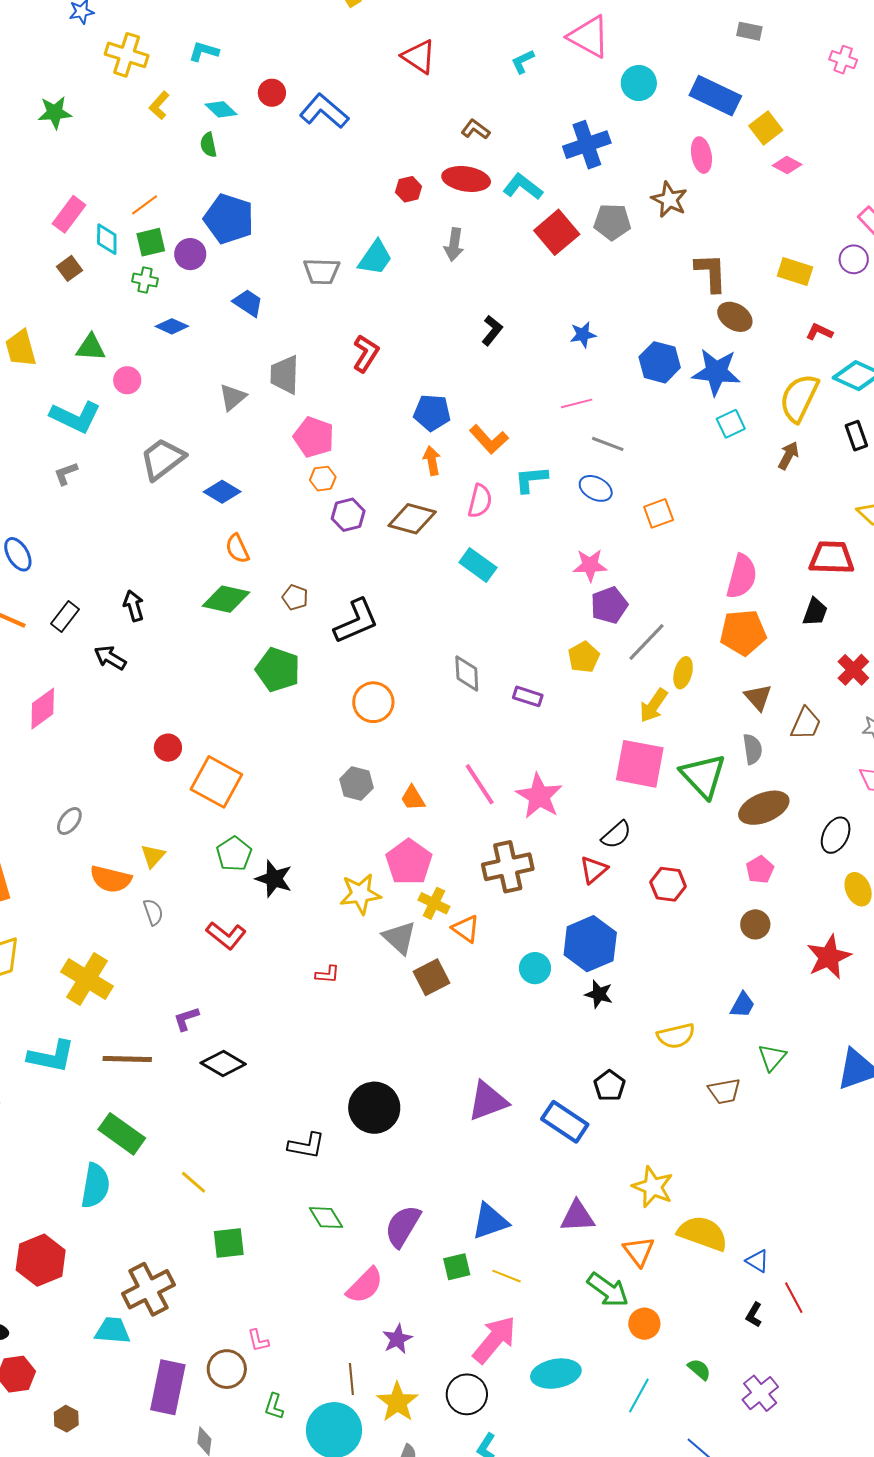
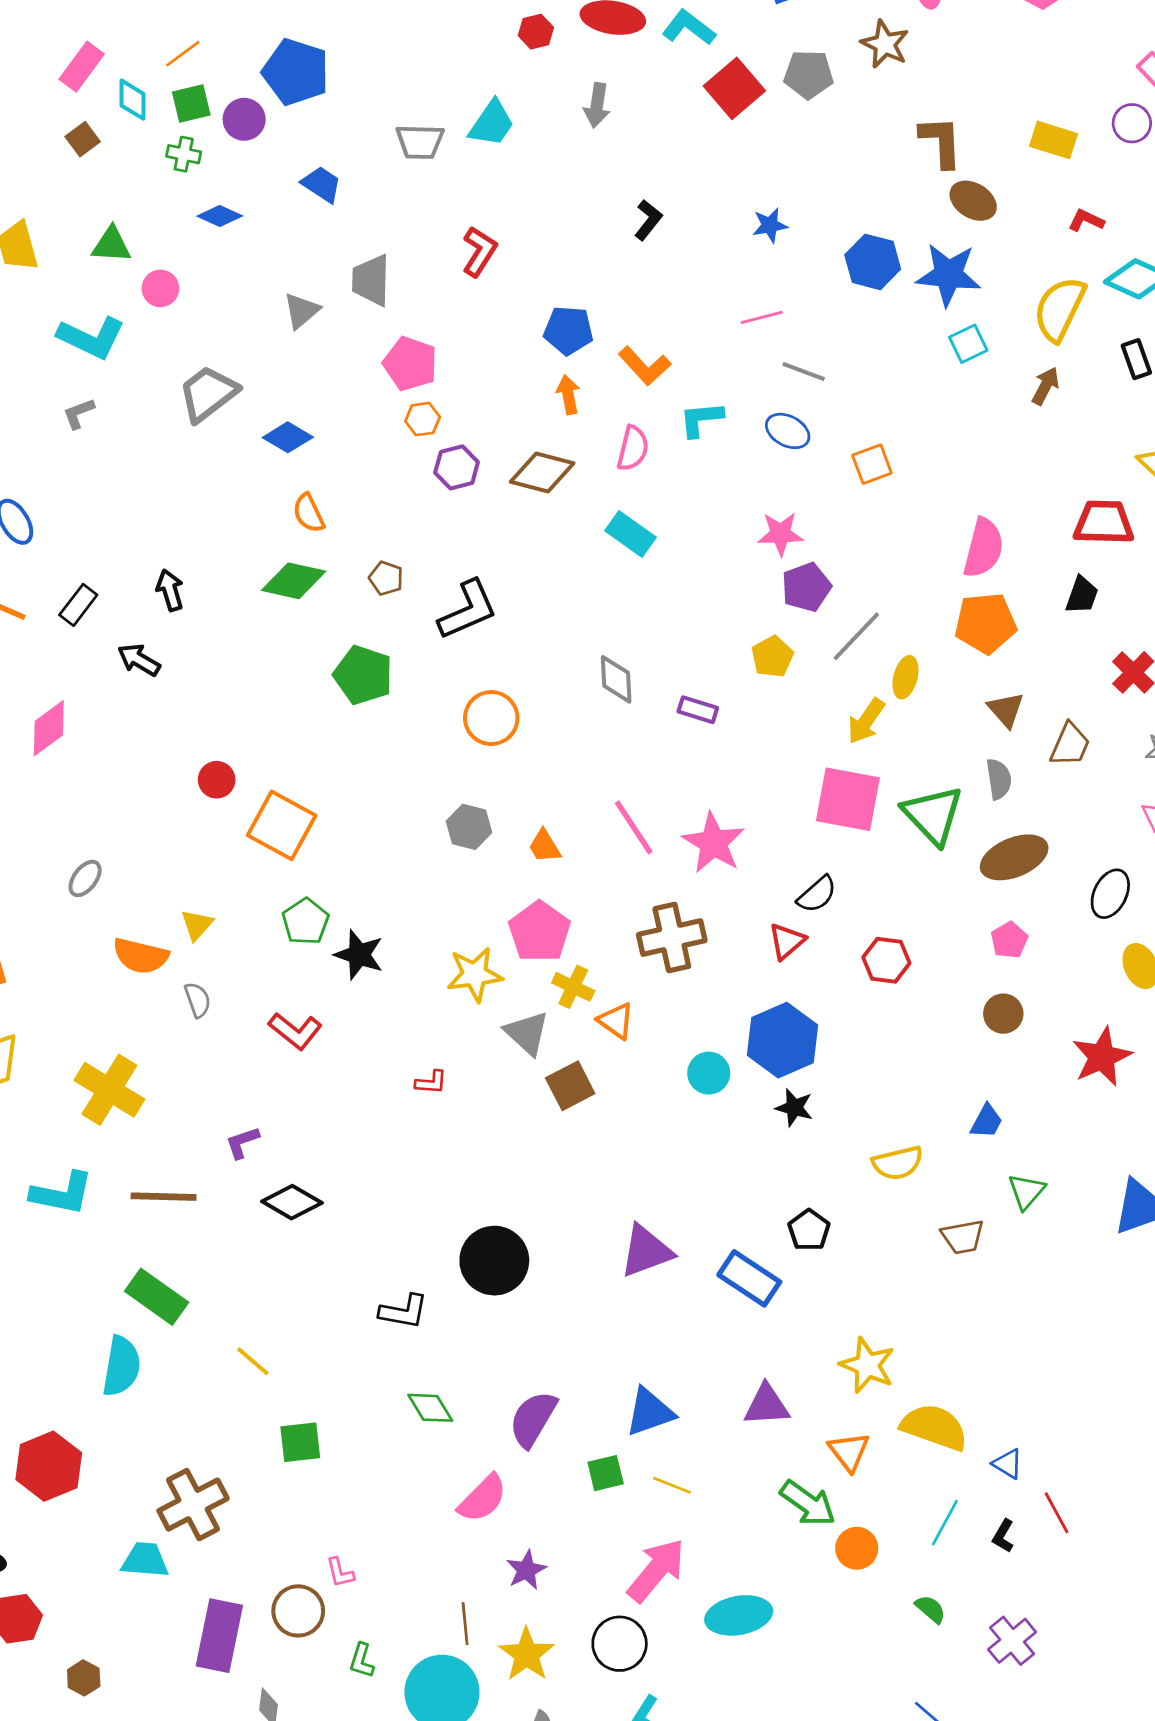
cyan line: (639, 1395) -> (945, 1523), moved

